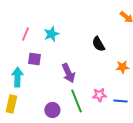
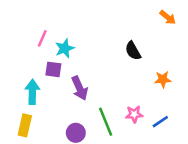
cyan star: (51, 34) -> (65, 48), moved
purple arrow: (68, 73) -> (80, 88), moved
blue line: (120, 101) -> (160, 122), turned -40

